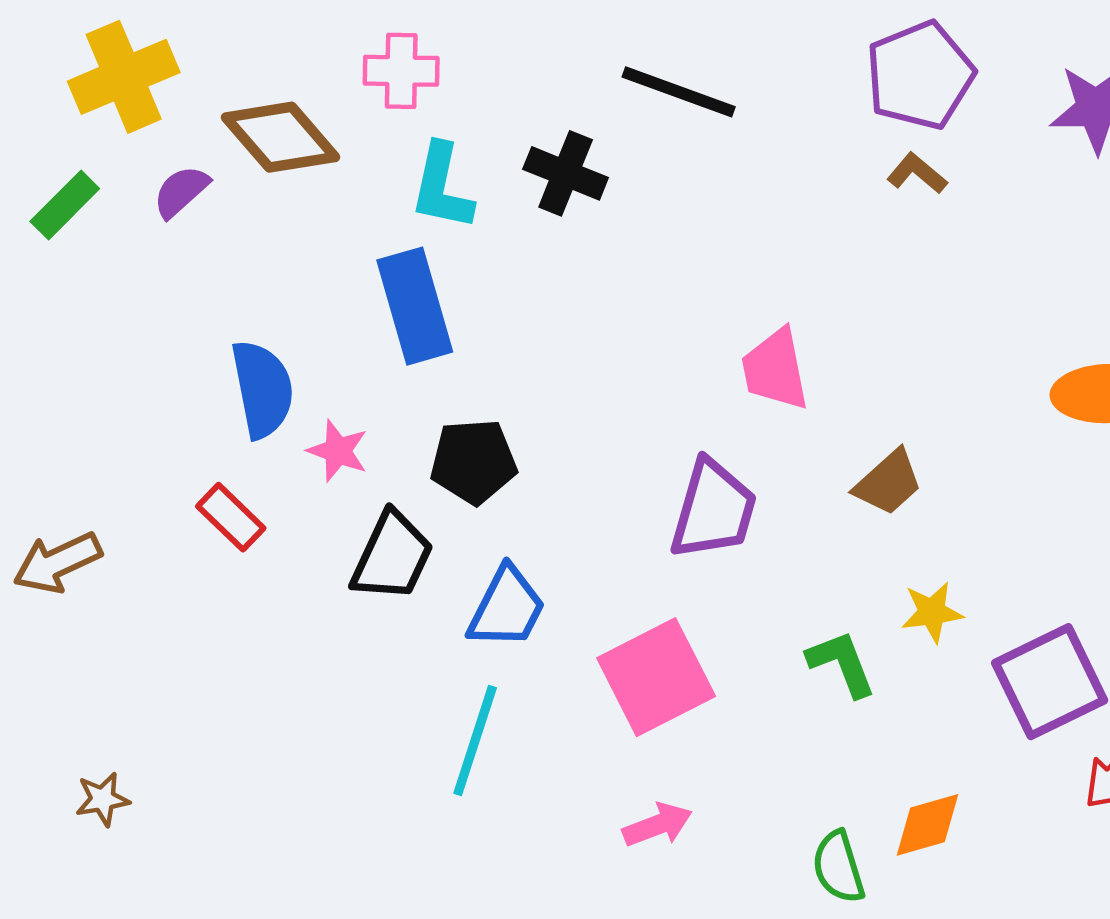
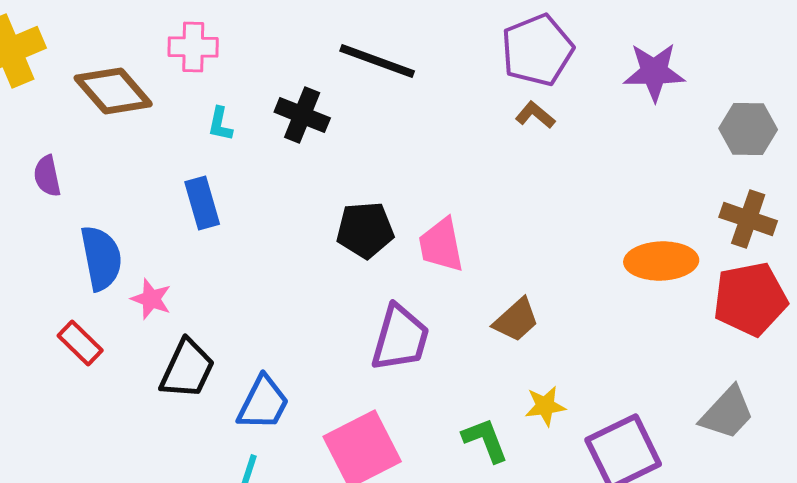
cyan L-shape: (442, 187) -> (220, 124), size x0.6
purple semicircle: (181, 191) -> (47, 176), moved, turned -60
blue rectangle: (415, 306) -> (202, 203), size x0.7
black pentagon: (474, 461) -> (365, 230), moved

